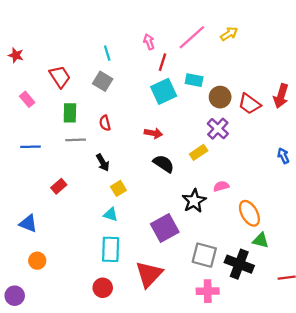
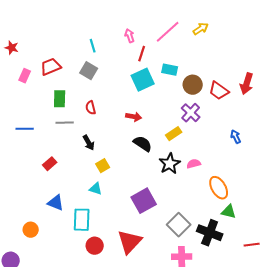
red trapezoid: (60, 77) -> (51, 67), turned -80
pink rectangle: (27, 99) -> (25, 76), moved, turned 64
blue arrow: (283, 156) -> (236, 137), moved
black star: (194, 201) -> (170, 164), moved
blue triangle: (28, 223) -> (56, 203), moved
cyan rectangle: (111, 249) -> (82, 220), moved
gray square: (204, 255) -> (179, 225), turned 30
red circle: (103, 288) -> (95, 246), moved

